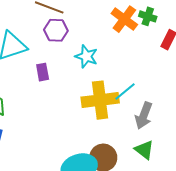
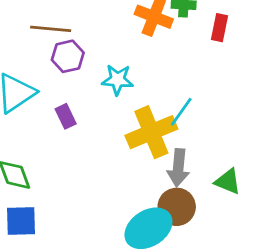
gray arrow: (144, 116) -> (178, 168), moved

